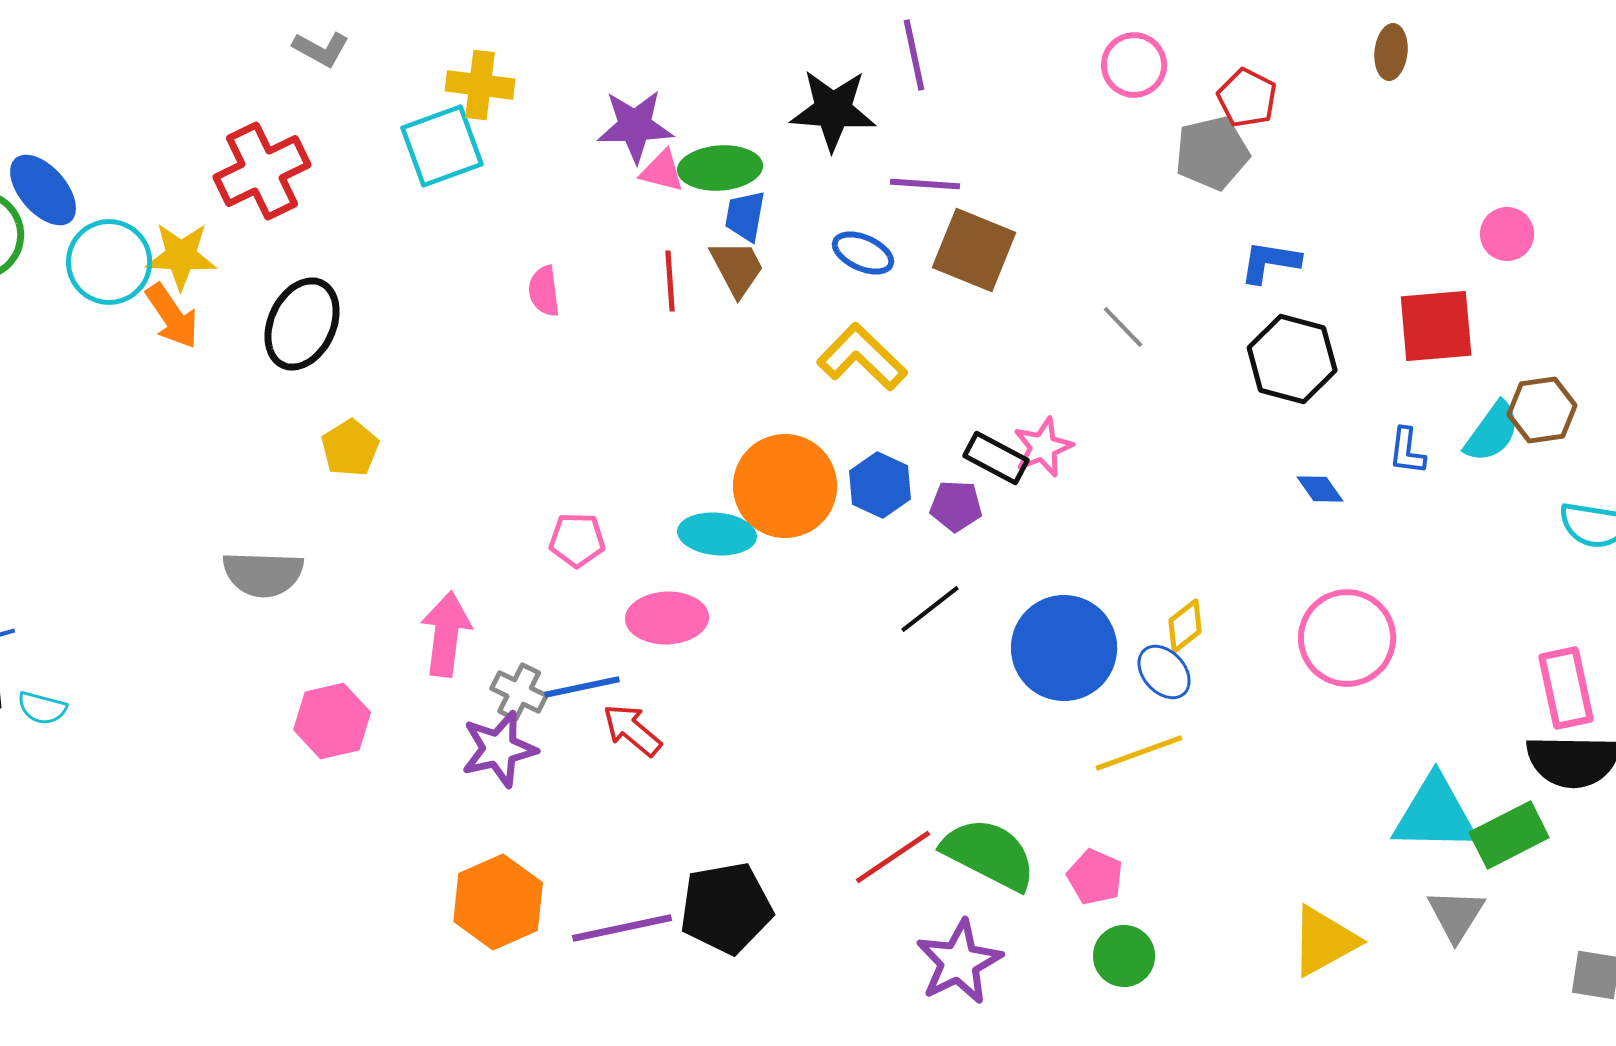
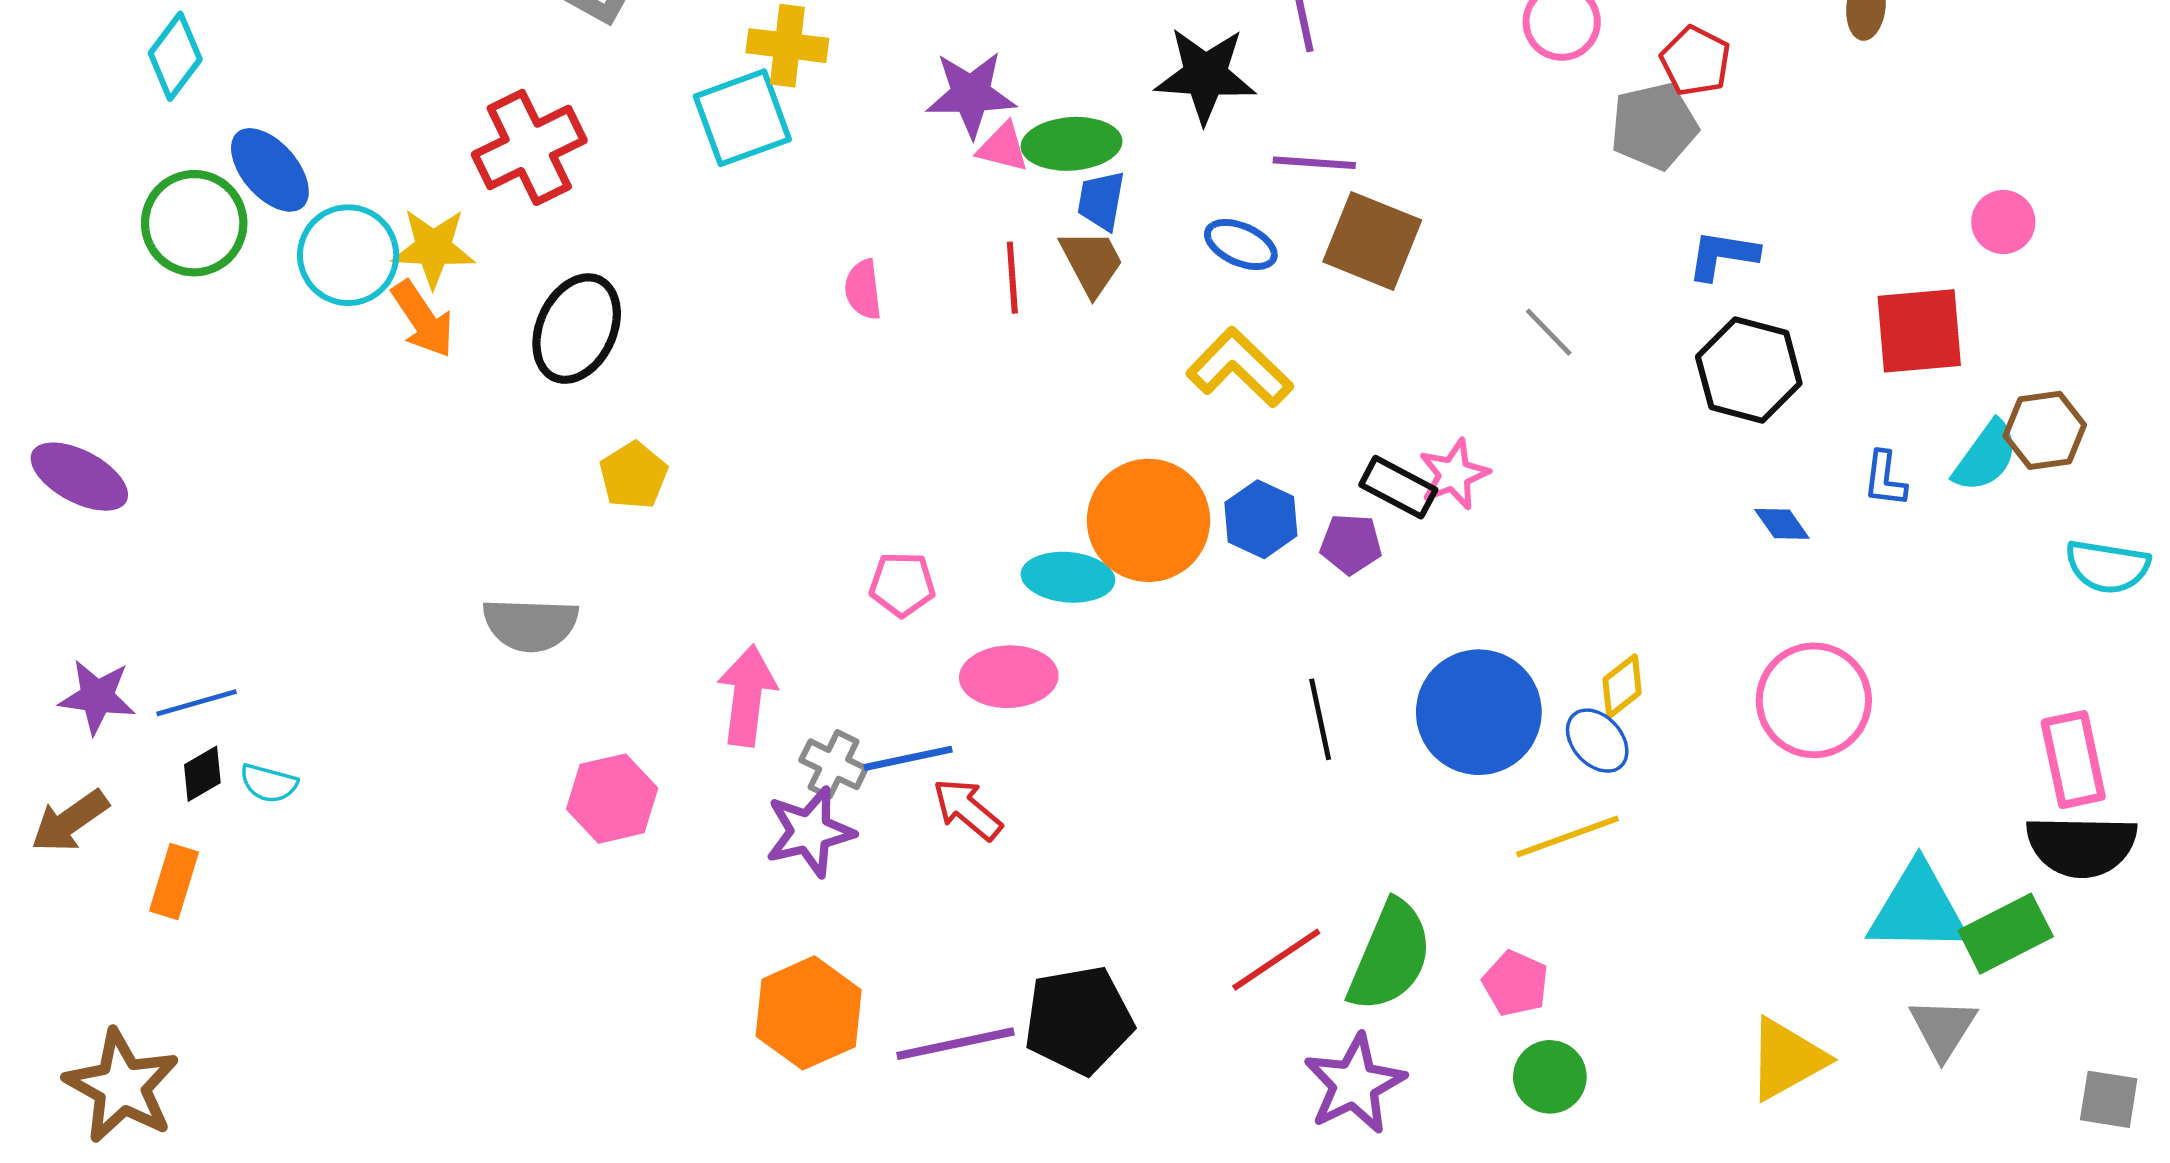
black line: (930, 609) -> (1320, 719), moved, turned -64
green semicircle: (989, 854) -> (1390, 956), turned 86

